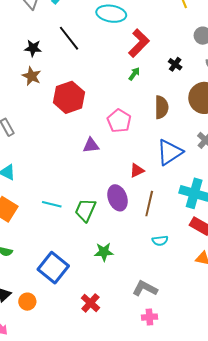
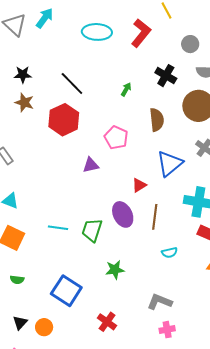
black line: (69, 38) -> (72, 84), moved
red L-shape: (139, 43) -> (141, 33), moved
black cross: (175, 64) -> (166, 76), size x1.5

